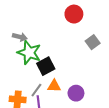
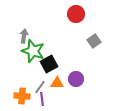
gray arrow: (20, 37) -> (24, 36), turned -96
purple circle: (76, 93) -> (76, 79), moved

